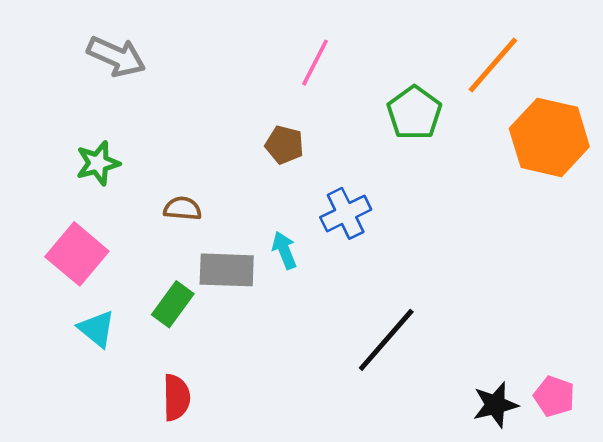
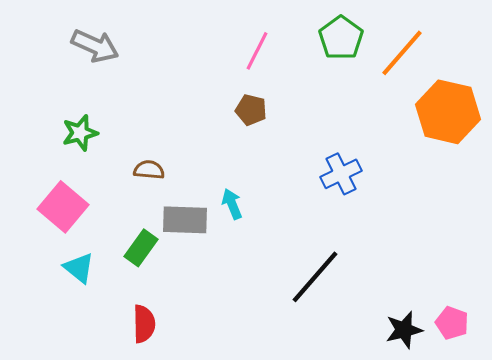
green pentagon: (414, 113) -> (341, 38), moved
brown pentagon: (284, 145) -> (251, 110), moved
blue cross: (346, 213) -> (341, 174), moved

